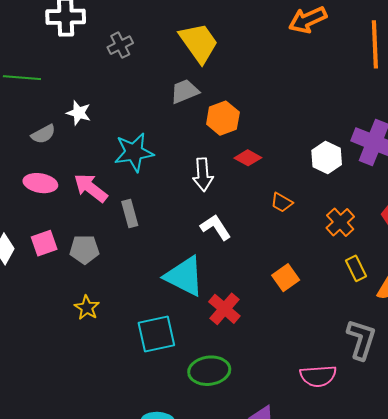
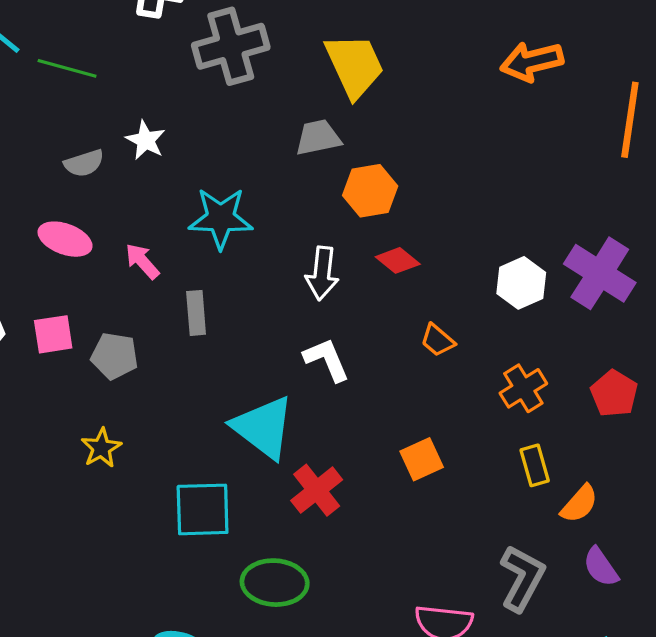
gray cross: (120, 45) -> (231, 46), size x1.8
pink arrow: (91, 188) -> (142, 261), size x0.7

